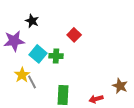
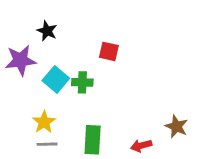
red square: (74, 35) -> (109, 51), turned -32
yellow star: (22, 75) -> (44, 122), moved
gray line: (32, 82) -> (47, 144), moved, turned -64

